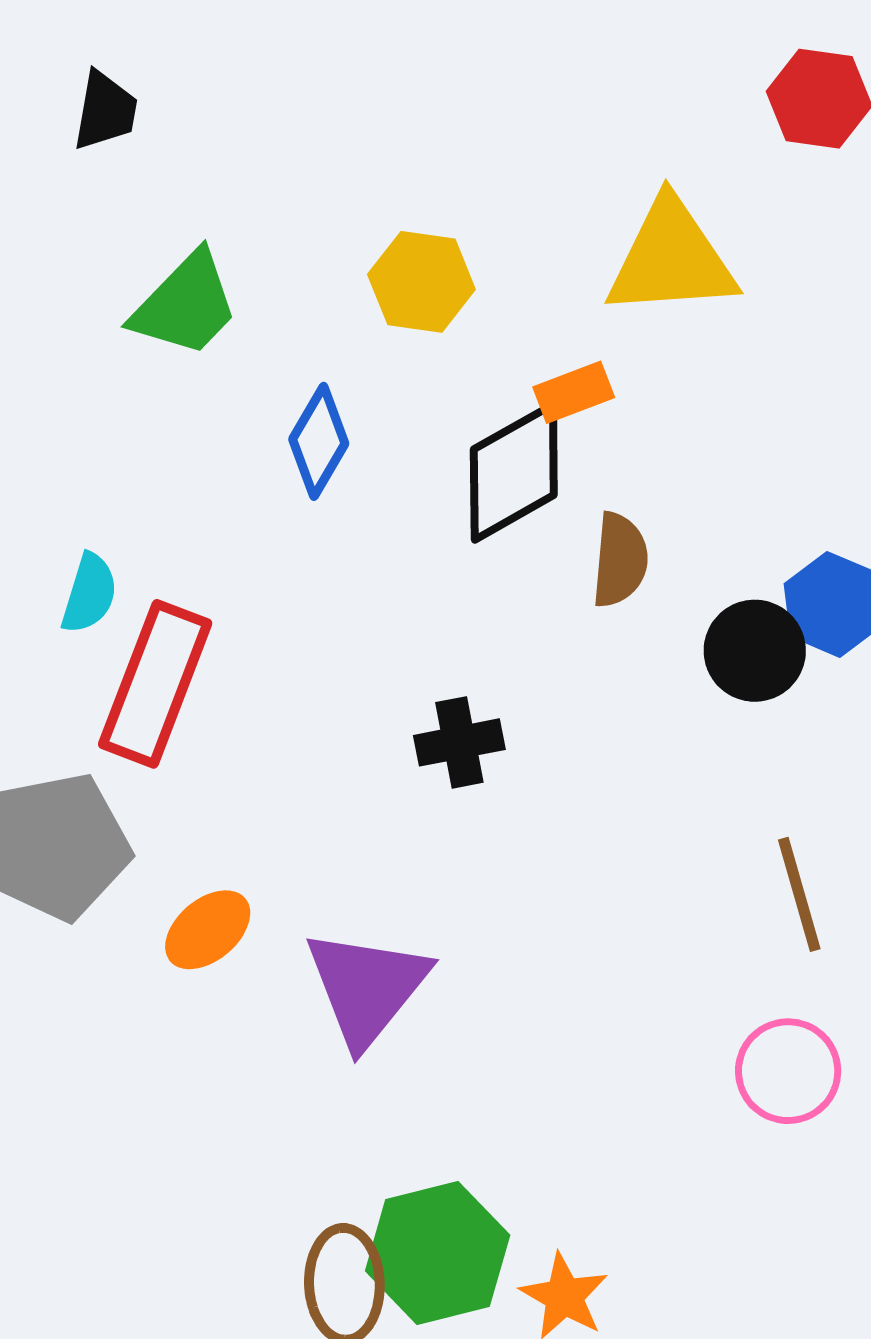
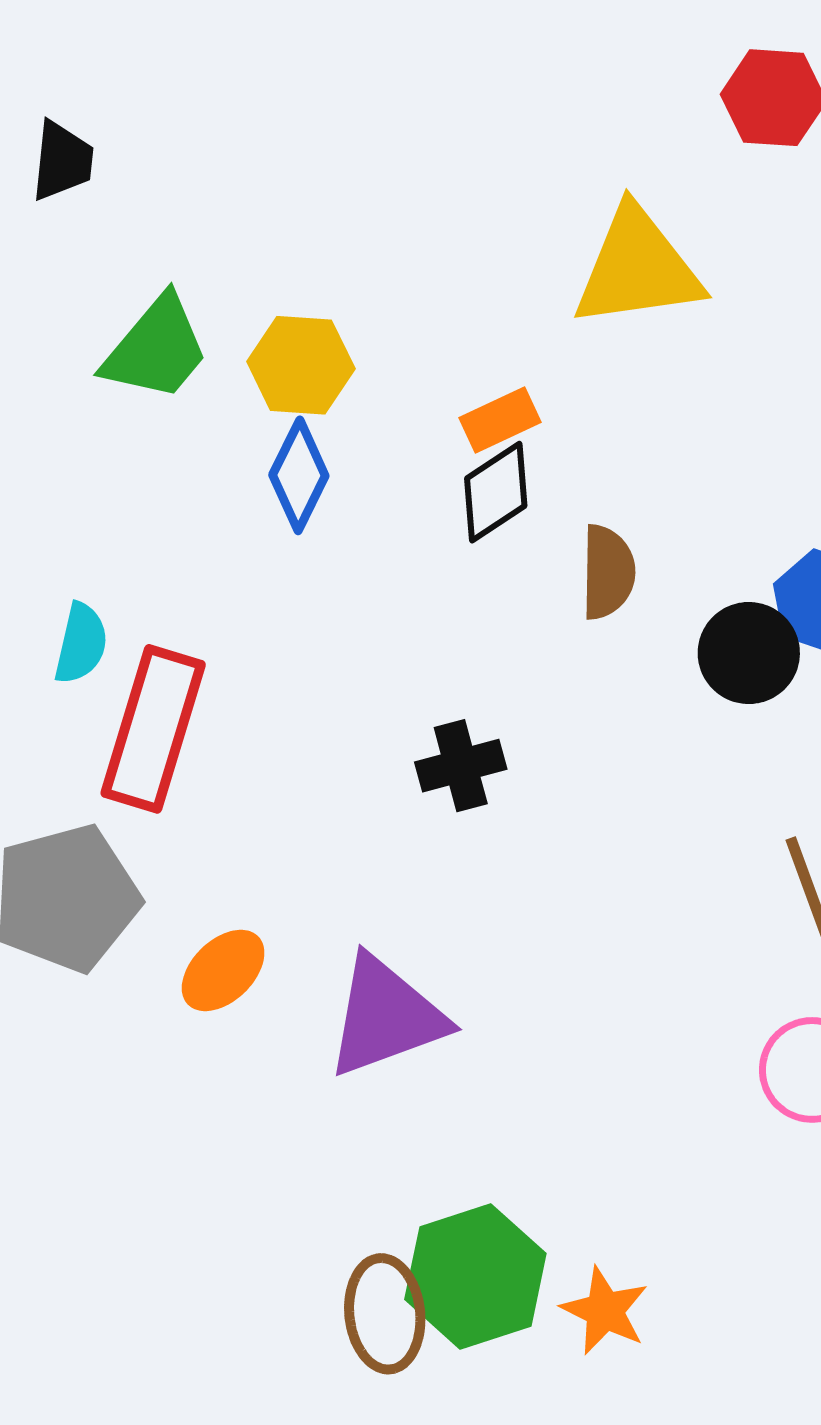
yellow hexagon: (421, 282) -> (301, 365), moved
orange rectangle: (574, 392) -> (500, 420), moved
black diamond: (514, 472) -> (496, 492), size x0.7
purple triangle: (367, 987) -> (386, 1017), turned 35

